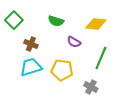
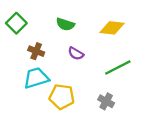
purple semicircle: (74, 42) -> (76, 54), moved
green line: (101, 58) -> (118, 67), turned 40
yellow pentagon: (62, 70) -> (62, 97), moved

